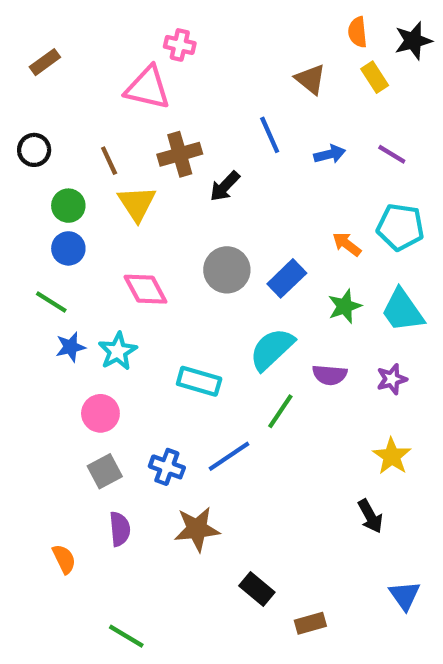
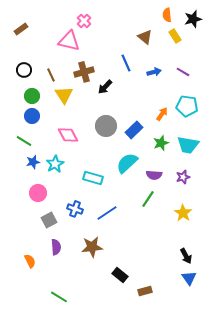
pink cross: (180, 45) -> (84, 21), turned 32
black circle: (34, 150) -> (24, 70), moved
orange arrow: (347, 244) -> (162, 114), turned 88
cyan trapezoid: (402, 311) -> (188, 145), turned -45
green line: (280, 411) -> (148, 199), moved
pink circle: (100, 413) -> (38, 193), moved
blue cross: (167, 467) -> (75, 209), moved
black arrow: (370, 516) -> (186, 256), moved

